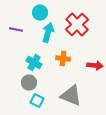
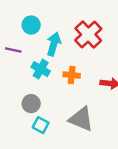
cyan circle: (40, 13) -> (31, 25), moved
purple line: (16, 30) -> (13, 50), moved
cyan cross: (34, 63) -> (41, 69), moved

